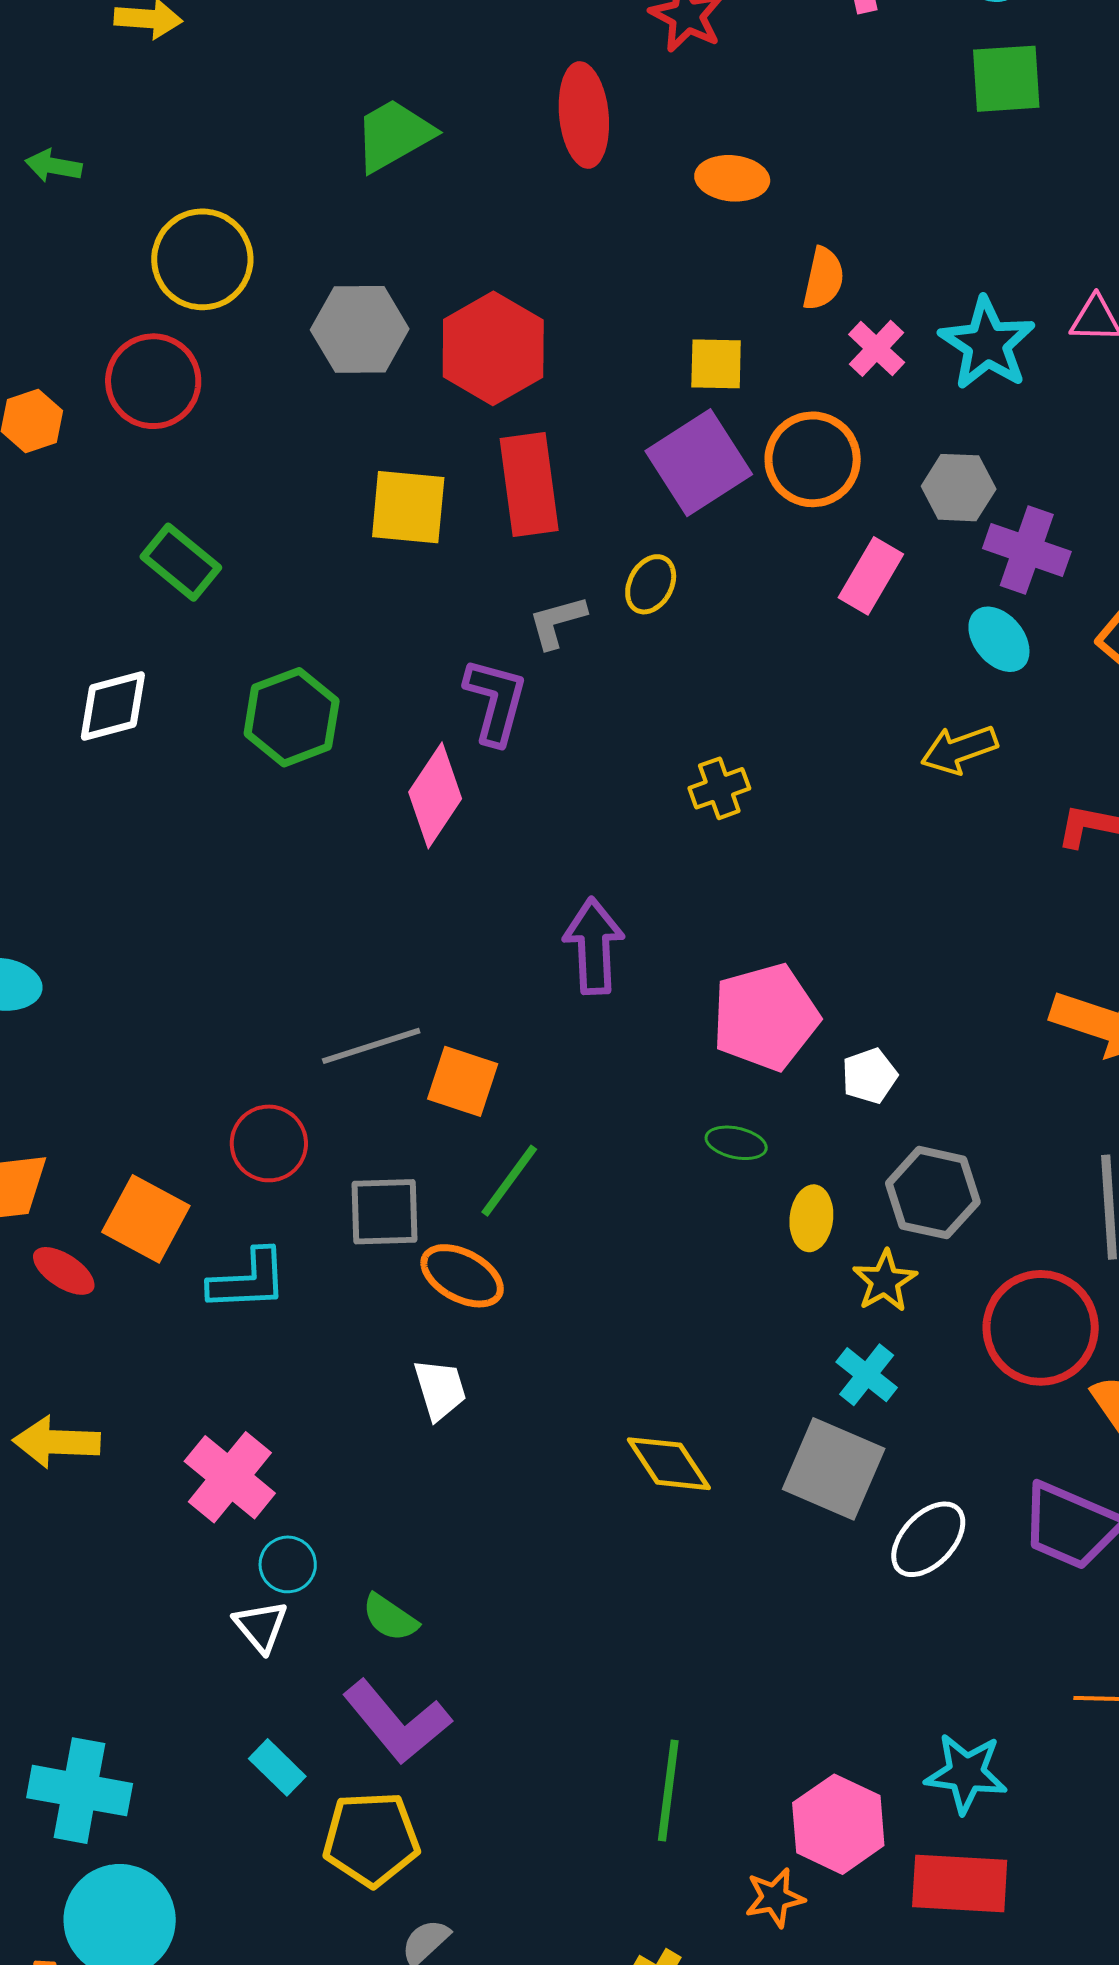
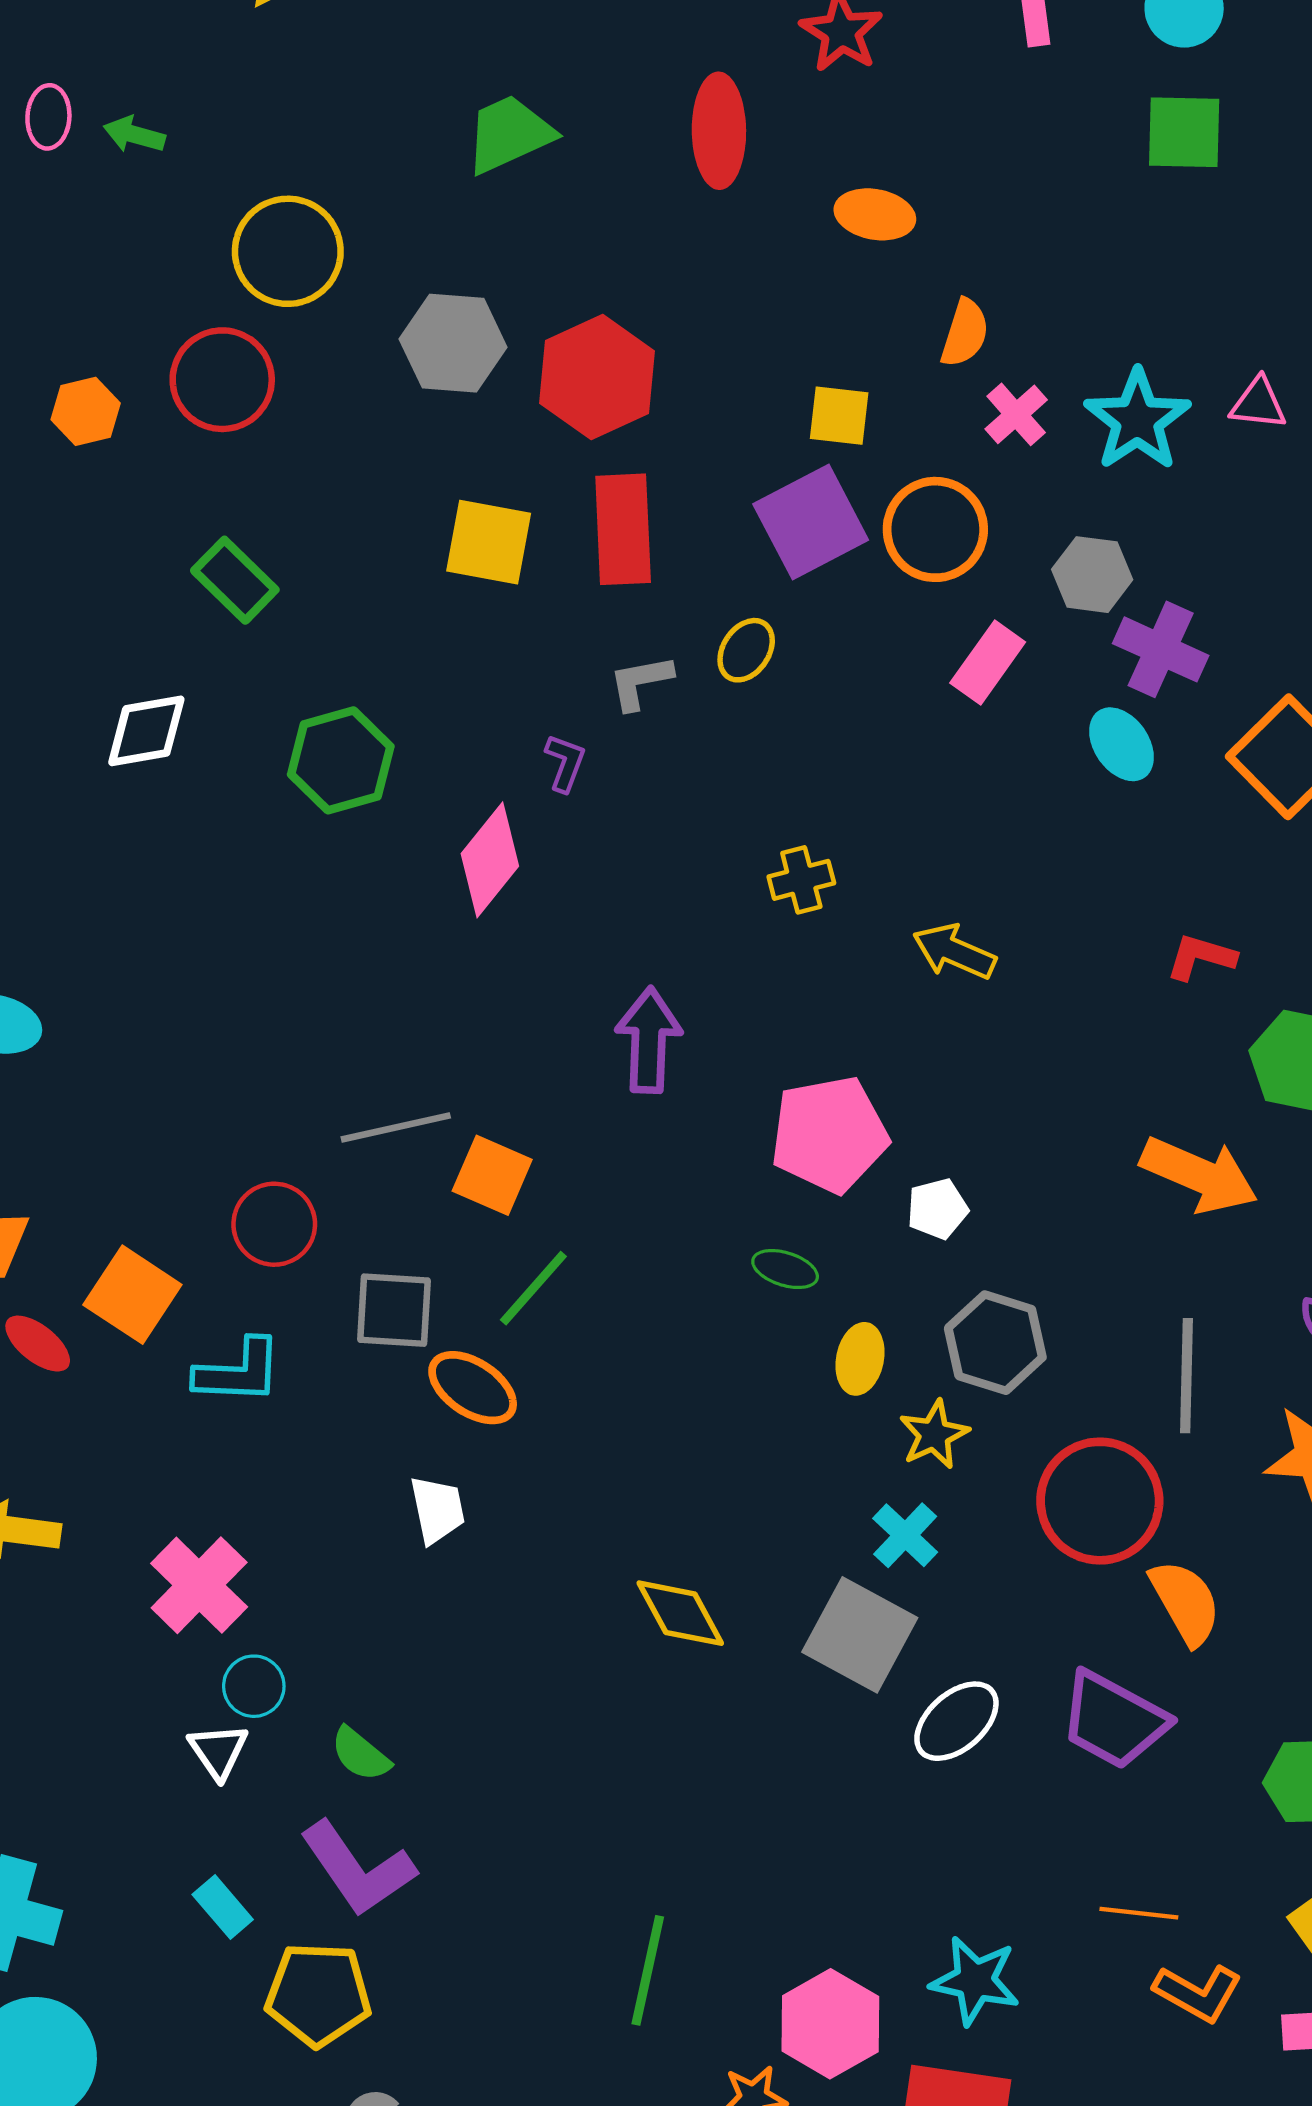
purple L-shape: (496, 701) -> (565, 763), size x0.6
yellow arrow: (959, 750) -> (954, 952), moved, turned 38

